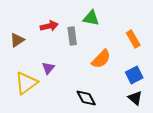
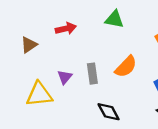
gray rectangle: (72, 36) -> (92, 74), moved
yellow triangle: (26, 83) -> (39, 94), turned 30

